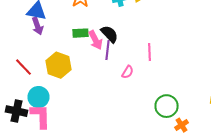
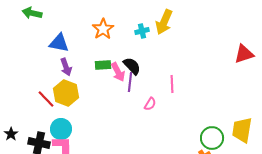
purple arrow: (38, 26) -> (66, 67), moved
yellow hexagon: (58, 65) -> (66, 93), moved
green circle: (166, 106) -> (212, 138), moved

